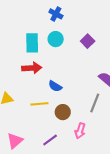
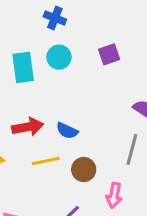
purple square: (88, 41) -> (109, 54), turned 32
red arrow: (32, 68) -> (28, 127), moved

